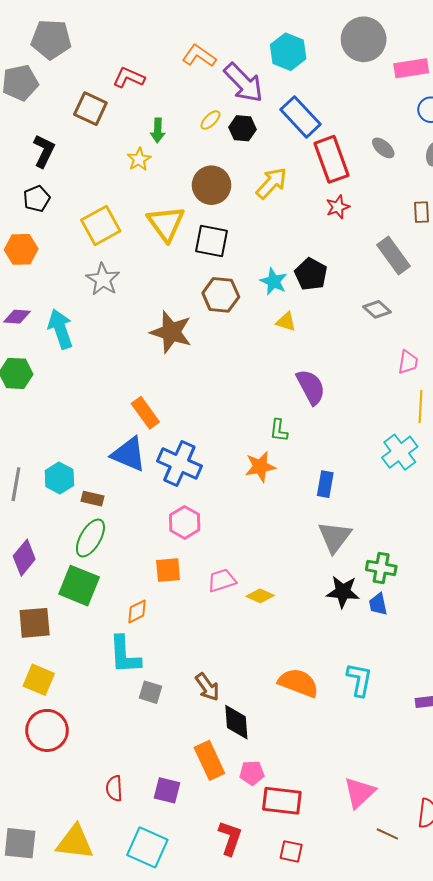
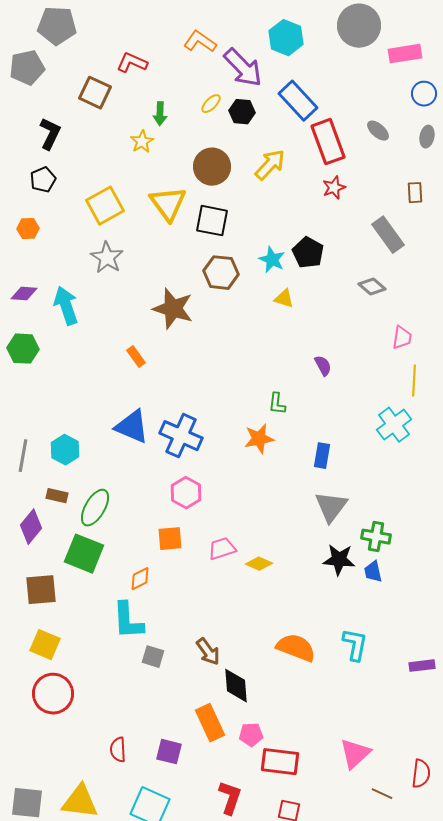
orange hexagon: (21, 249) -> (28, 229), size x0.7
purple semicircle: (311, 387) -> (323, 366), moved, size x0.6
orange rectangle: (145, 413) -> (136, 357), moved, size x0.7
brown rectangle: (93, 499) -> (57, 496), moved

